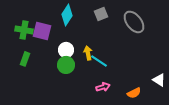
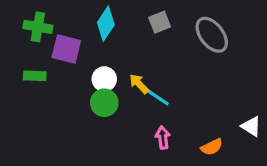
green cross: (24, 30) -> (38, 27), moved
yellow arrow: (88, 53) -> (139, 84), turned -32
green rectangle: (25, 59) -> (35, 76), moved, turned 72
pink arrow: (103, 87) -> (163, 137), turned -80

